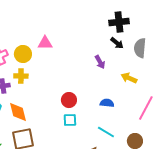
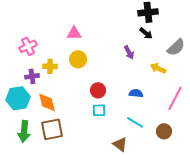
gray semicircle: (140, 48) -> (176, 47), moved, turned -138
yellow circle: (23, 54) -> (78, 59), moved

